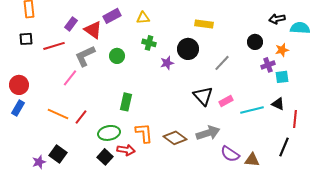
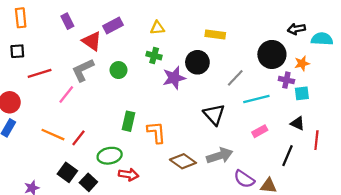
yellow triangle: (143, 18) -> (157, 28), moved
purple rectangle: (71, 24) -> (67, 21), moved, turned -64
black circle: (255, 42) -> (272, 54), size x1.6
red line: (54, 46) -> (40, 73), moved
purple star: (167, 63) -> (174, 78), size x1.5
purple cross: (268, 65) -> (286, 80), turned 32
pink rectangle: (226, 101) -> (260, 131), moved
cyan line: (252, 110) -> (256, 99), moved
orange L-shape: (144, 133) -> (156, 132), moved
black line: (284, 147) -> (288, 156), moved
black square: (58, 154) -> (67, 172), moved
black square: (105, 157) -> (88, 182), moved

